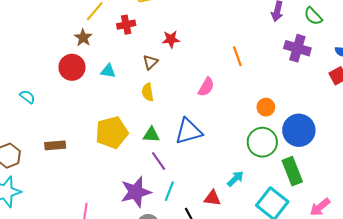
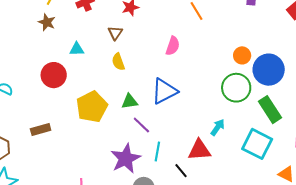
red circle: (72, 67) -> (54, 75), moved
orange circle: (266, 107) -> (242, 55), moved
red triangle: (212, 198) -> (199, 150), size x1.4

